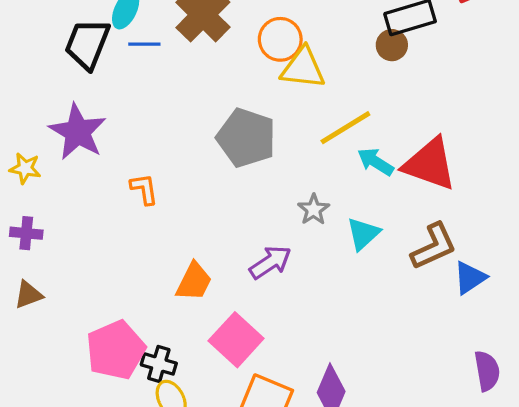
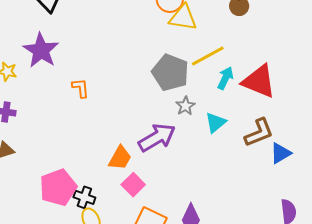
gray pentagon: (246, 138) -> (170, 72), moved
cyan arrow: (376, 162) -> (225, 78), turned 80
purple arrow: (270, 262) -> (157, 137), size x1.4
orange trapezoid: (194, 282) -> (120, 158), moved
pink square: (236, 340) -> (133, 185), size x0.7

